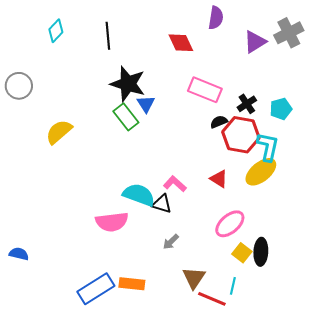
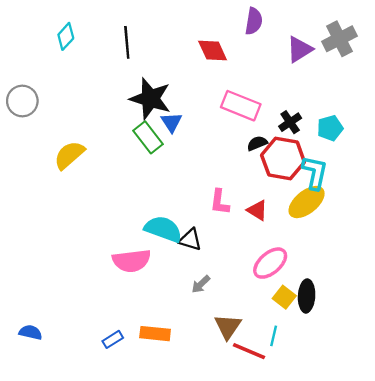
pink L-shape: (175, 184) -> (220, 202), moved, turned -125
blue semicircle: (19, 254) -> (31, 332), moved
blue rectangle: (96, 289) -> (113, 339), size x0.5

